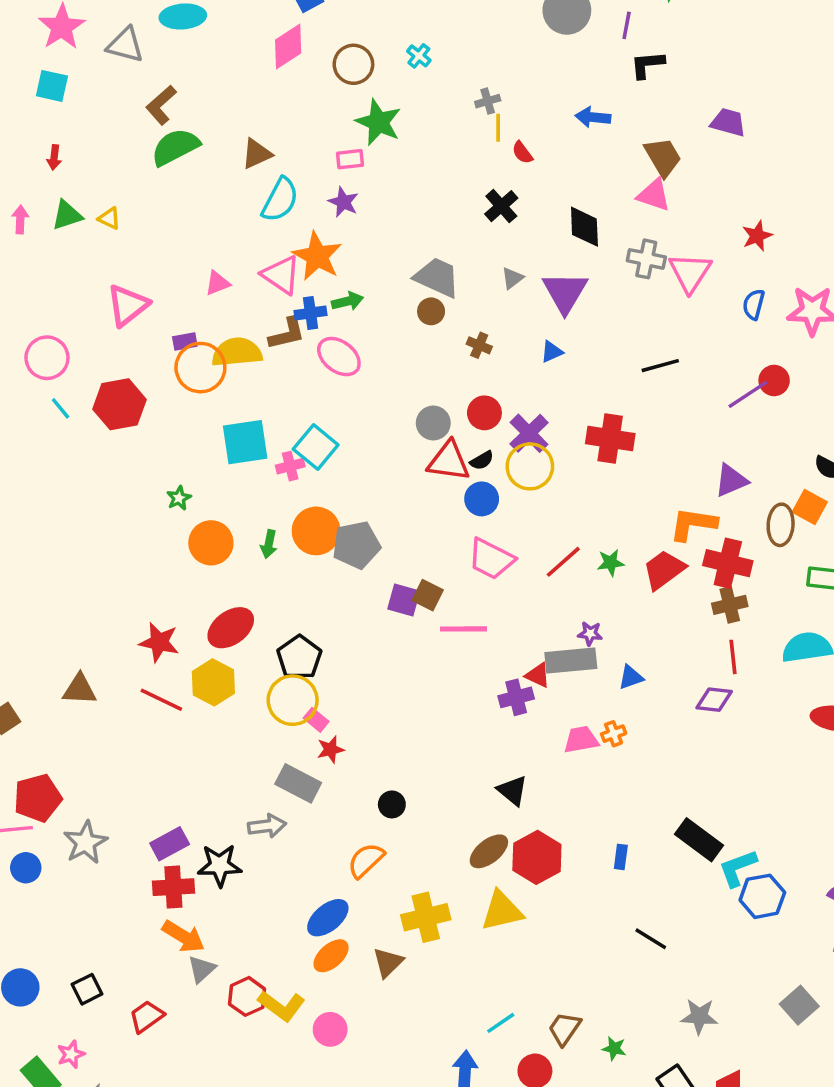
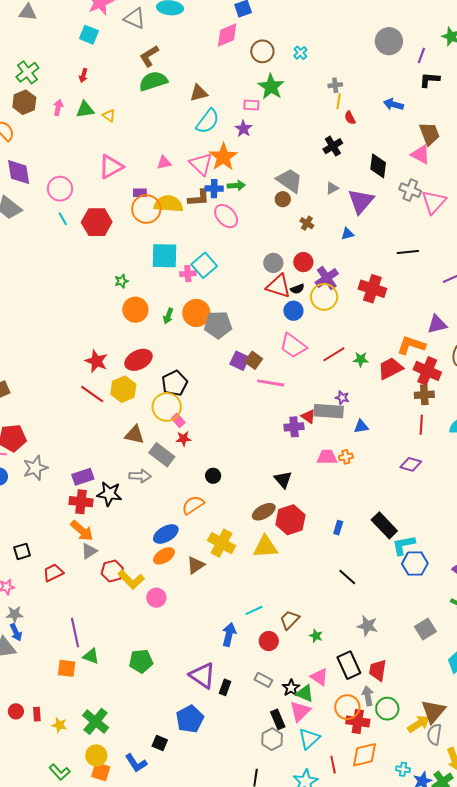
brown triangle: (80, 689) -> (135, 435), moved
purple diamond: (714, 700) -> (411, 464), moved
yellow cross: (426, 917) -> (222, 543), turned 32

